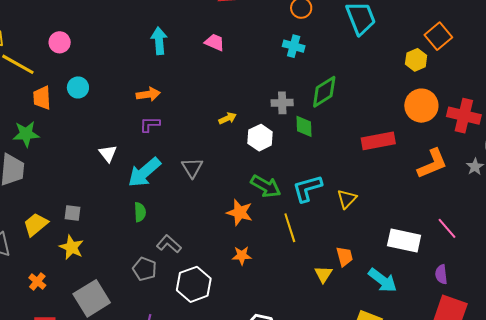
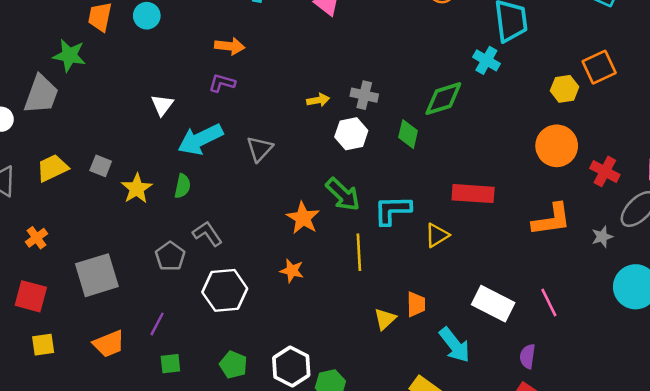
cyan cross: (294, 46) -> (486, 60), moved
gray cross: (282, 103) -> (364, 95), moved
red cross: (464, 116) -> (605, 171), size x0.7
red rectangle: (378, 141) -> (473, 194), moved
yellow star: (72, 247) -> (137, 189), moved

